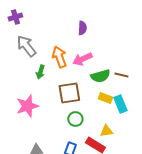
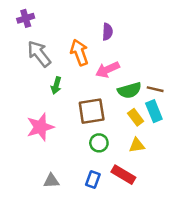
orange arrow: (59, 57) -> (79, 52), moved
yellow rectangle: (105, 98) -> (136, 117), turned 32
cyan rectangle: (120, 104) -> (154, 111), moved
yellow triangle: (106, 131) -> (137, 145), moved

